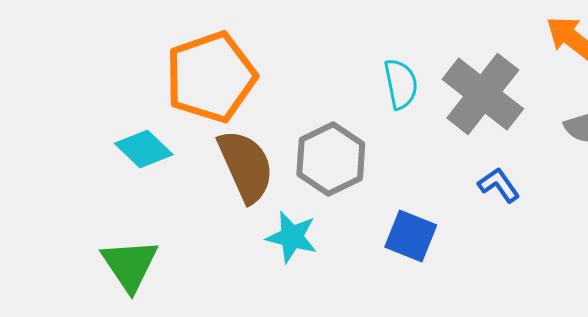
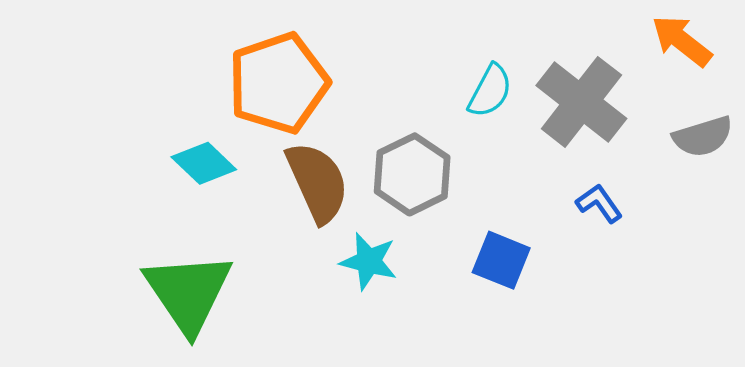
cyan semicircle: (401, 84) -> (490, 91), turned 39
green triangle: (130, 265) -> (188, 292), size x1.4

